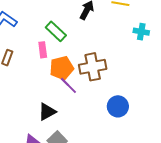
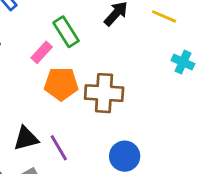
pink rectangle: (43, 50) -> (42, 52), turned 35
purple line: (68, 85) -> (59, 148), moved

